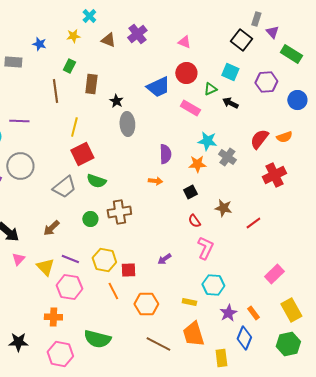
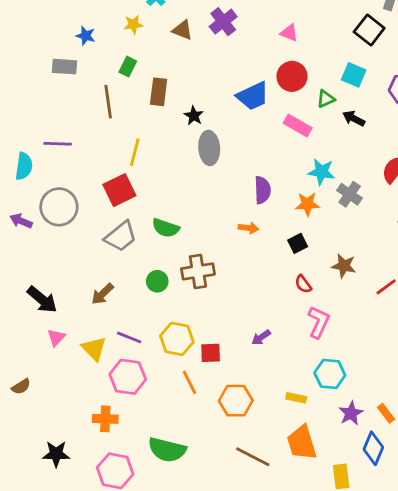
gray rectangle: (13, 62) -> (65, 67), moved
red square: (82, 154) -> (119, 190), moved

